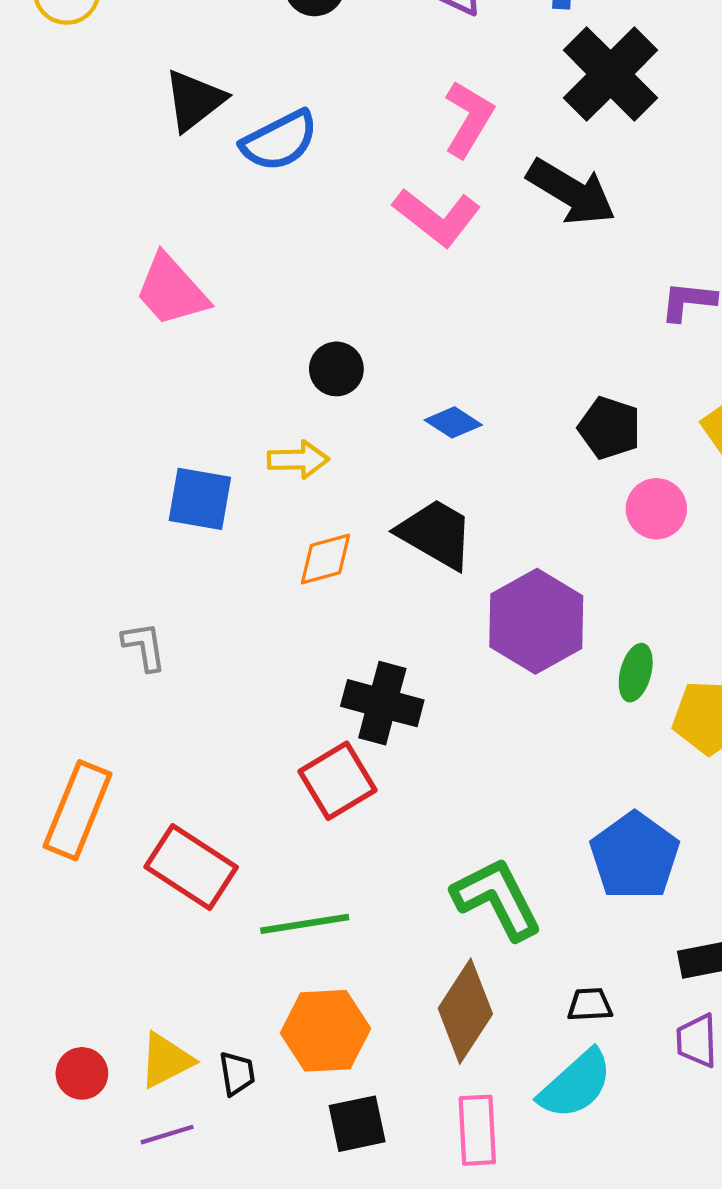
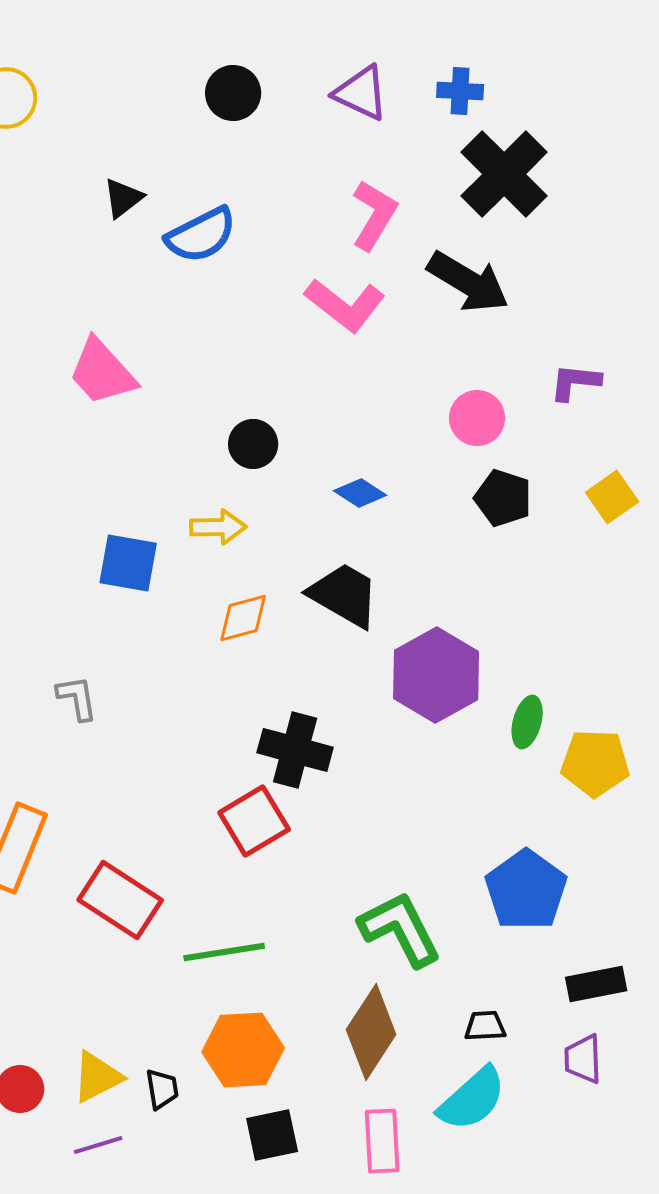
black triangle: (194, 100) -> (123, 198), size x0.7
pink circle: (656, 509) -> (477, 418), moved

